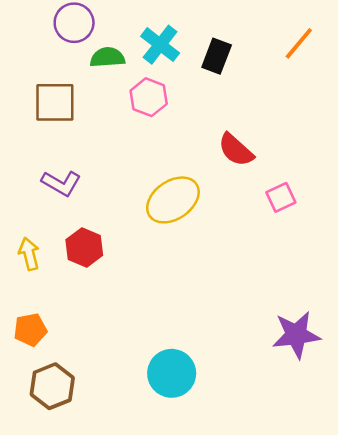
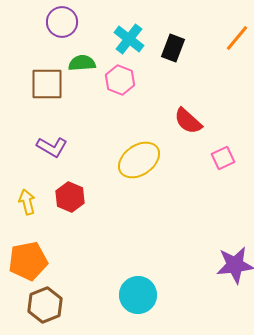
green semicircle: (107, 57) -> (82, 63), moved
orange pentagon: (30, 330) -> (28, 261), size x1.5

